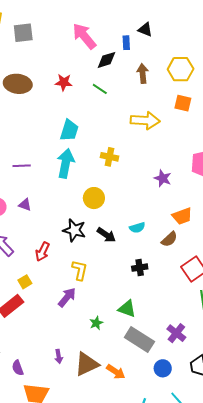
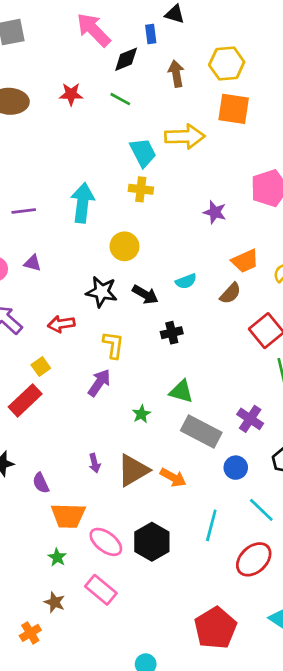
orange square: (183, 103) -> (234, 109), size x1.4
cyan trapezoid: (69, 130) -> (143, 153), moved, turned -40
red arrow: (42, 252) -> (61, 324), turned 60
black cross: (140, 268) -> (172, 333), moved

